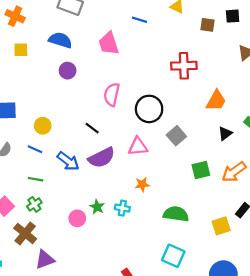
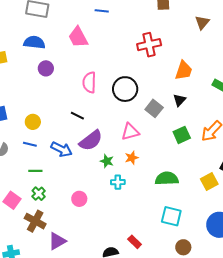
black triangle: (225, 134) -> (179, 100), moved
pink triangle: (138, 147) -> (130, 132), moved
green star: (97, 207) -> (107, 161), moved

